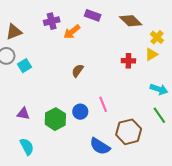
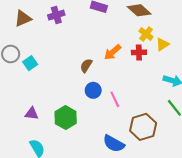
brown triangle: (14, 32) -> (23, 18), moved
orange arrow: (72, 32) -> (113, 52), moved
yellow cross: (157, 37) -> (146, 34), moved
blue circle: (80, 112) -> (93, 90), moved

